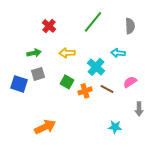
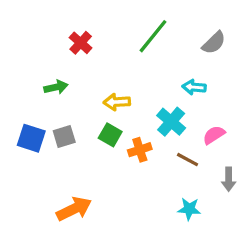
gray semicircle: (130, 26) -> (214, 43), turned 49
yellow arrow: (67, 53) -> (117, 102), moved
cyan cross: (96, 67) -> (171, 122), moved
gray square: (38, 74) -> (64, 137), moved
brown line: (107, 89) -> (188, 160), moved

